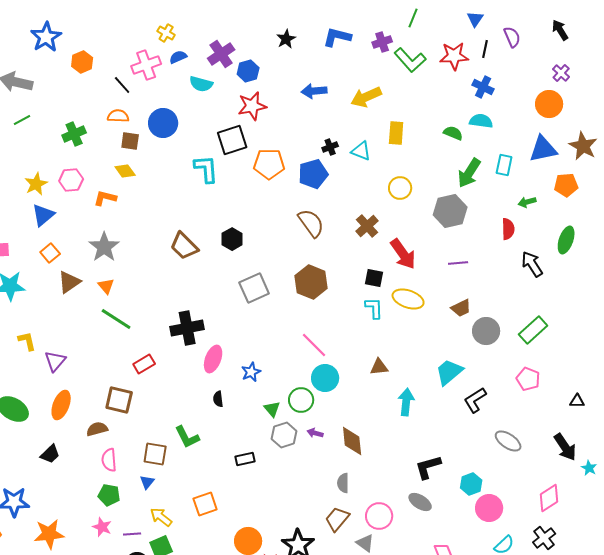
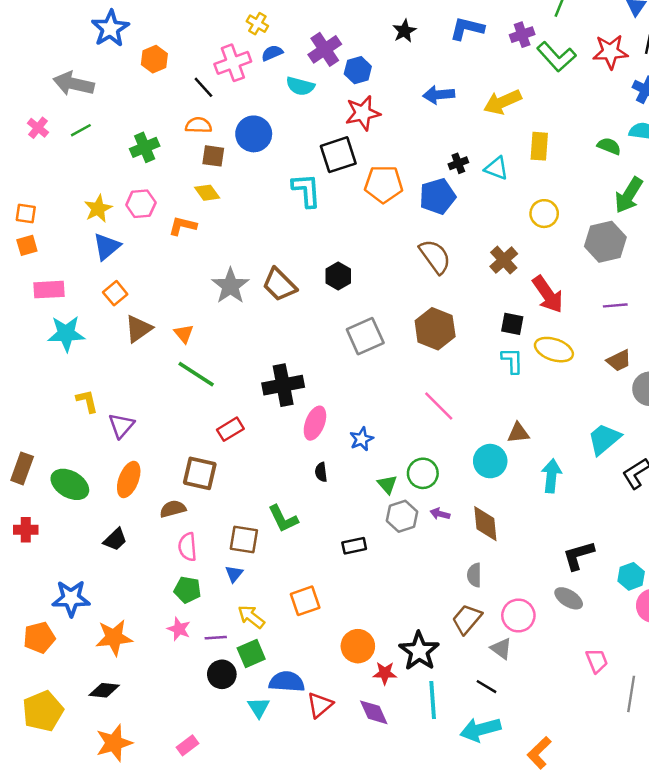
gray star: (104, 247) -> (230, 286), moved
cyan circle: (325, 378) -> (490, 461), moved

